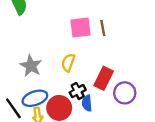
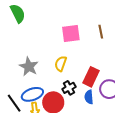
brown line: (103, 28) -> (101, 32), moved
blue semicircle: (87, 103) -> (89, 97), moved

